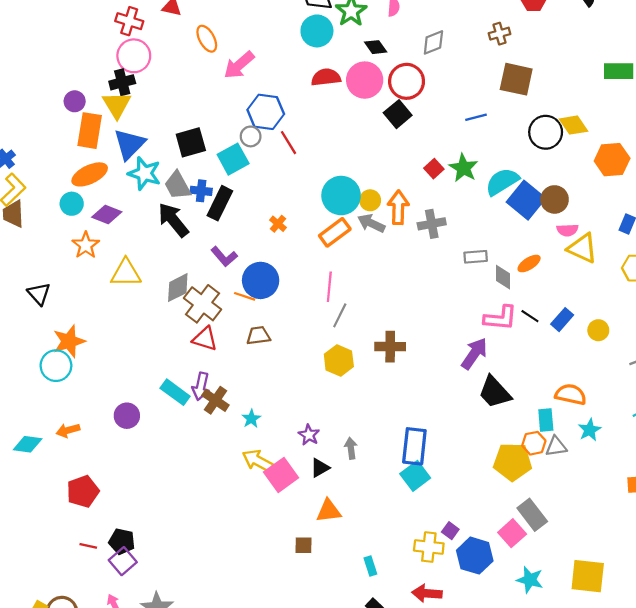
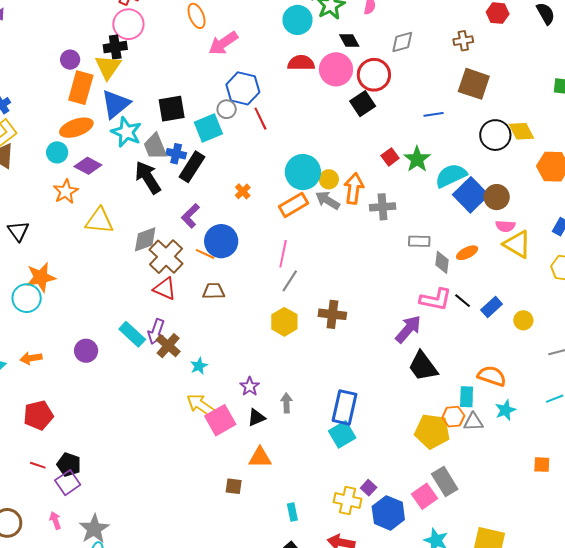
purple L-shape: (224, 257) -> (190, 216), turned 80

